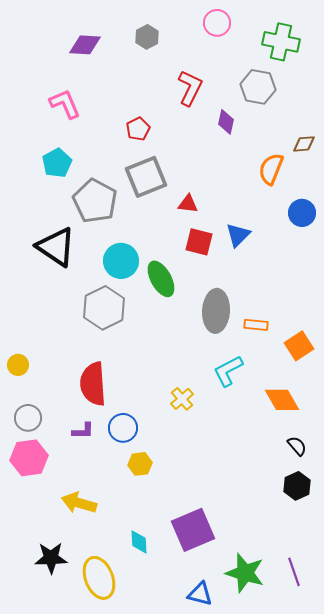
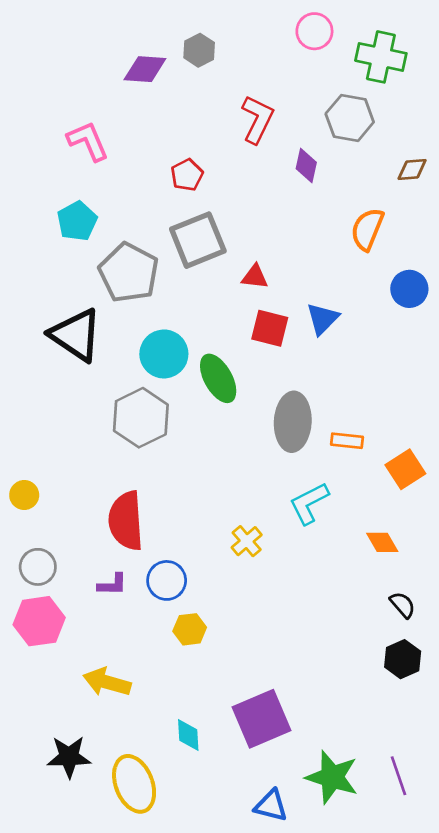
pink circle: (217, 23) -> (314, 31), moved
purple diamond: (85, 45) -> (145, 69), moved
brown diamond: (304, 144) -> (412, 170), moved
orange diamond: (282, 400) -> (382, 542), size x0.7

